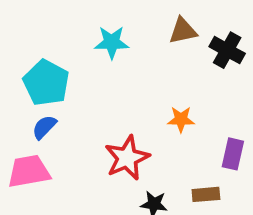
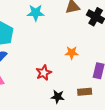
red star: (127, 158) -> (44, 73), size x0.7

